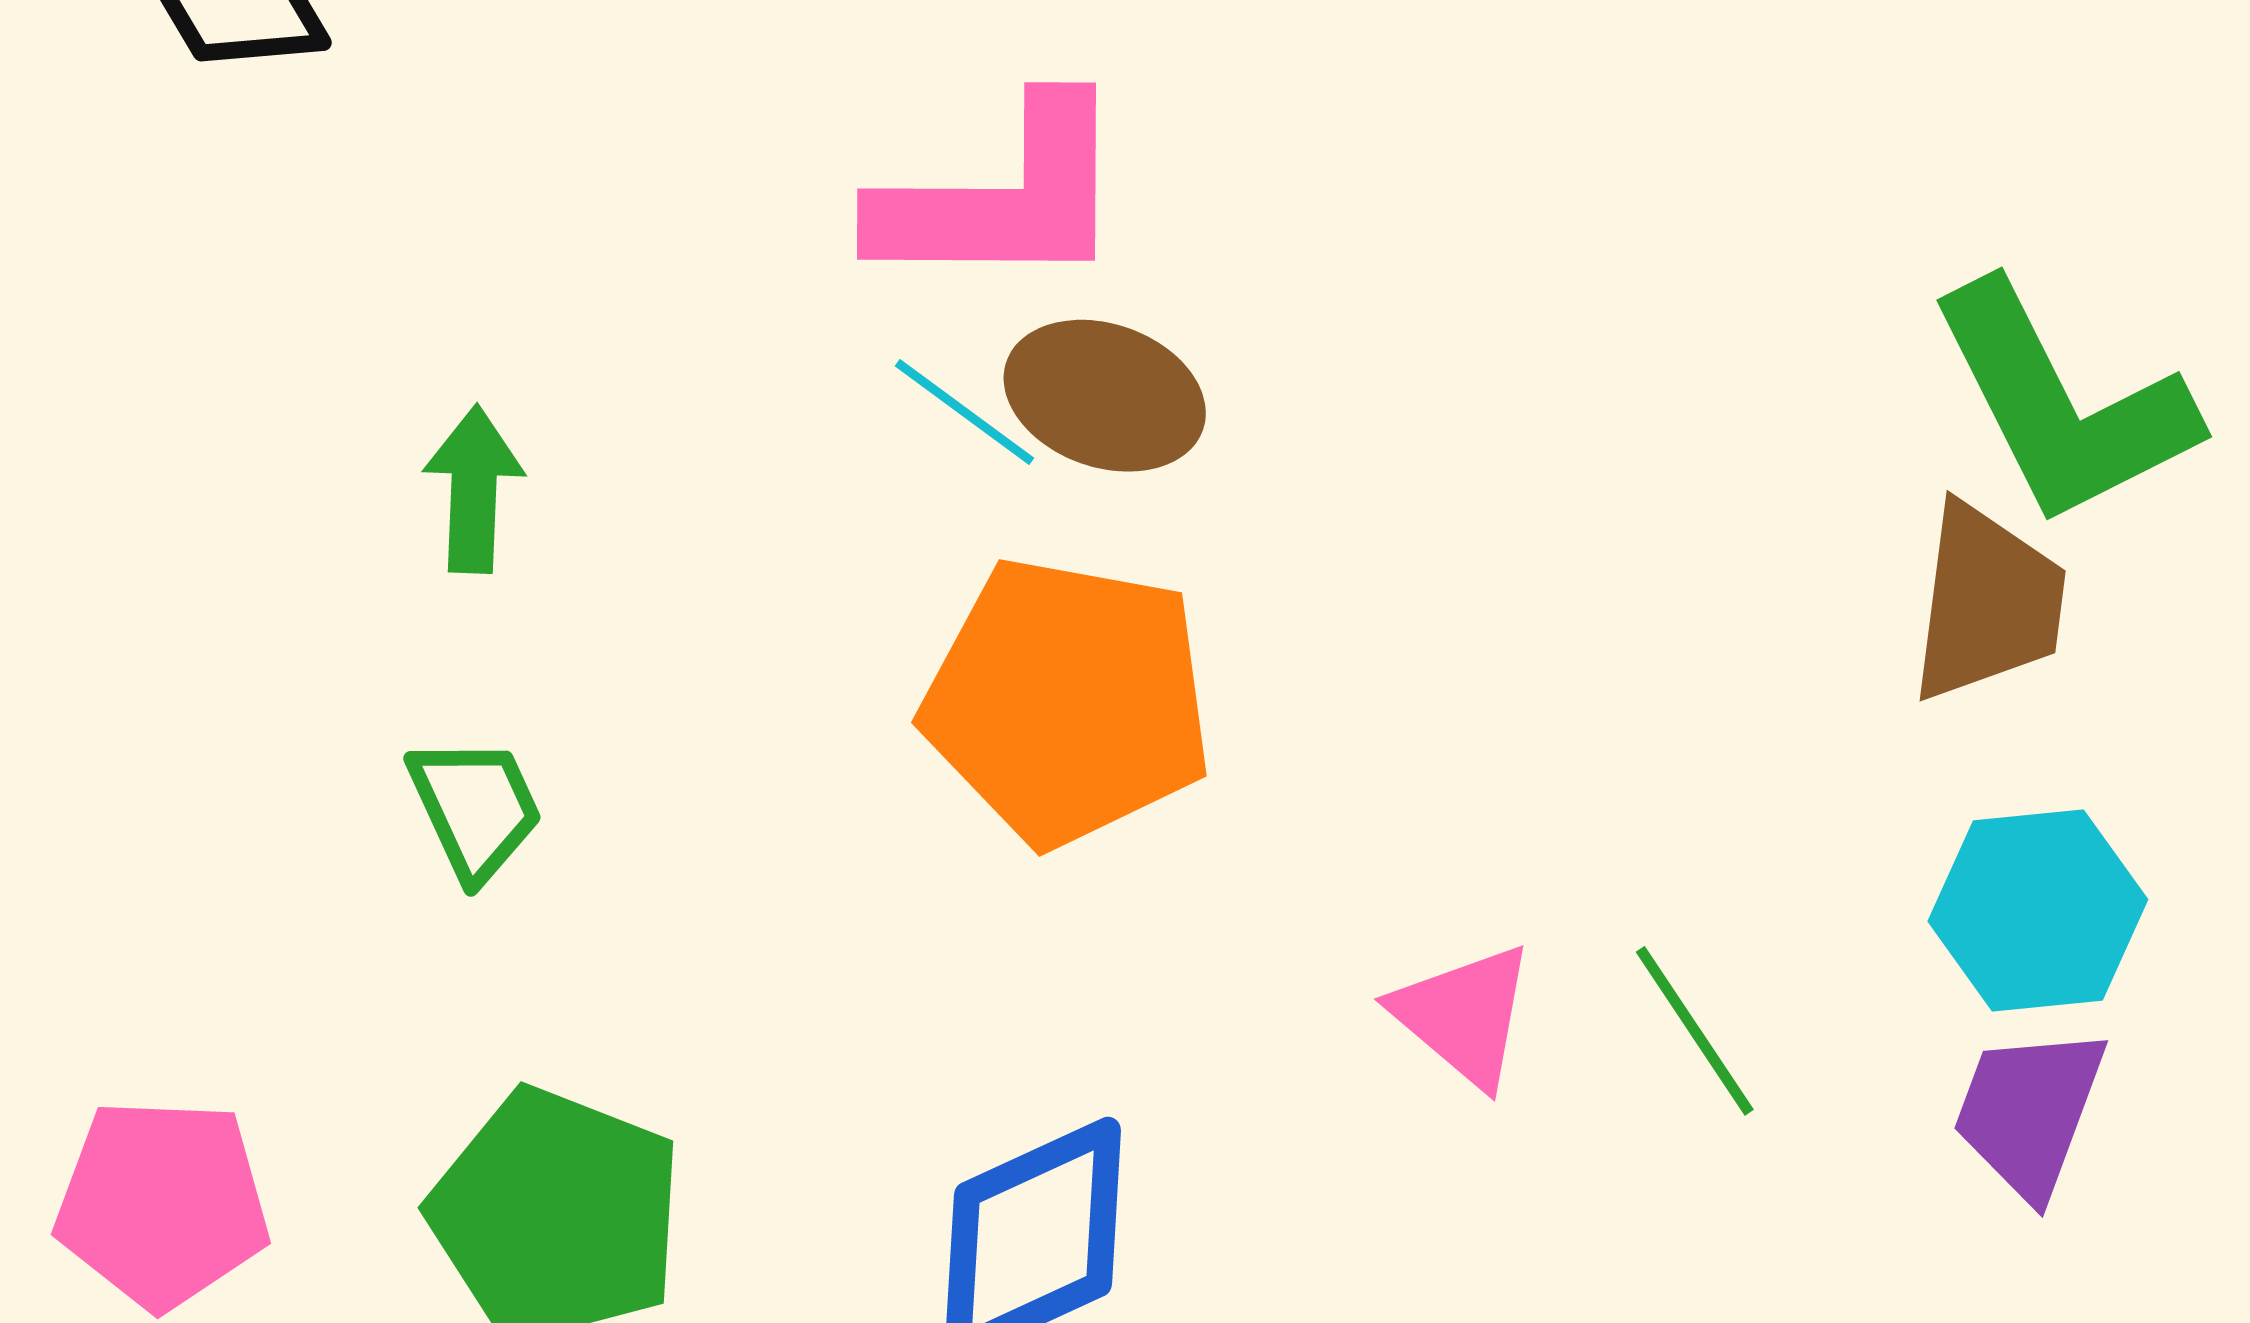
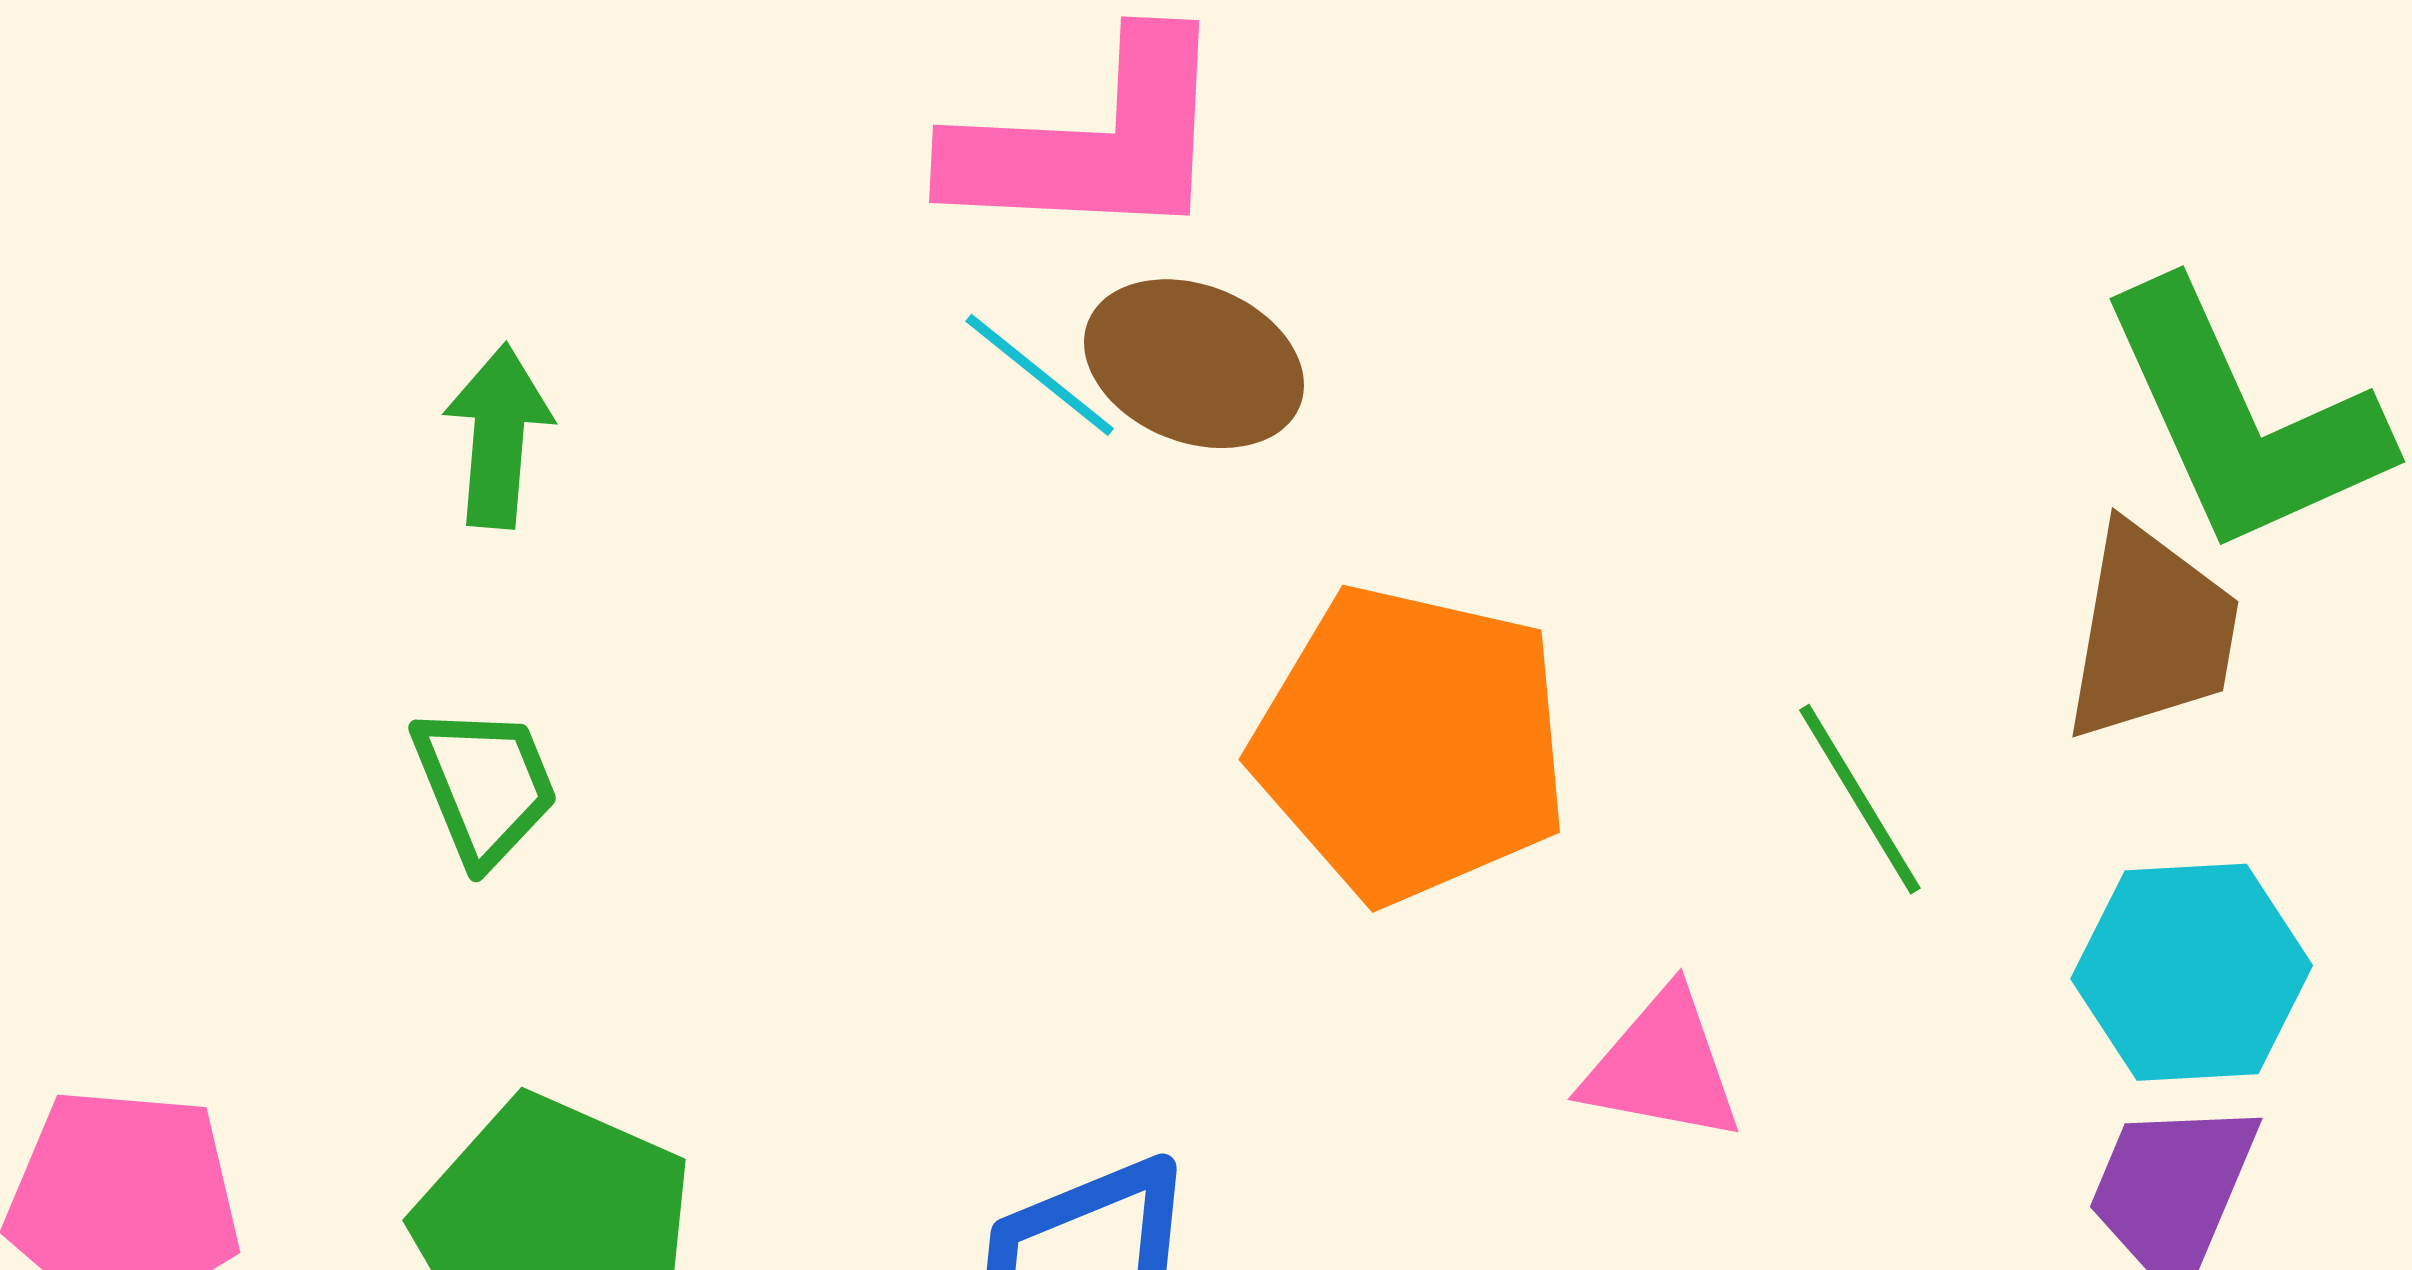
orange pentagon: (1068, 701) -> (1411, 744), moved
pink triangle: (1464, 1015) -> (1662, 1067), moved, turned -32
green line: (1695, 1031) -> (1860, 799), moved

